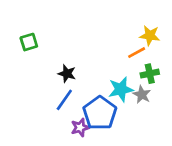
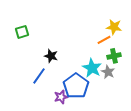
cyan star: (121, 89) -> (92, 68), turned -30
blue line: (64, 100) -> (39, 76), moved

